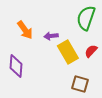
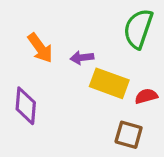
red semicircle: (91, 51) -> (146, 96), moved, turned 32
yellow rectangle: (68, 52) -> (109, 83), turned -40

